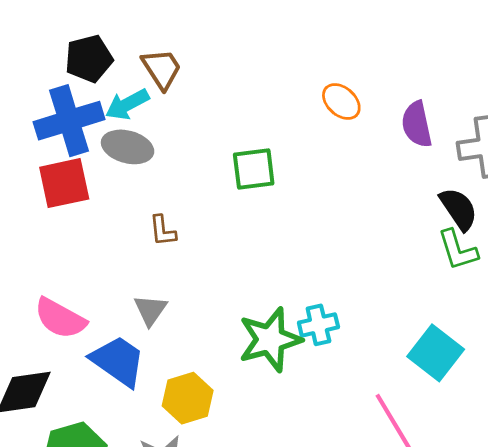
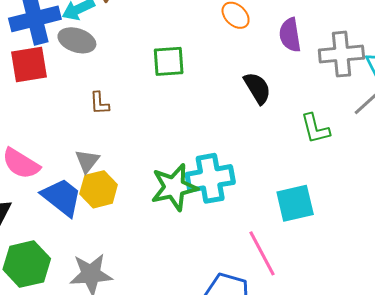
black semicircle: (459, 209) -> (257, 88), moved
cyan cross: (318, 325) -> (210, 178), size x1.6
cyan square: (436, 353) -> (295, 203), turned 36
yellow hexagon: (188, 398) -> (99, 189), moved

